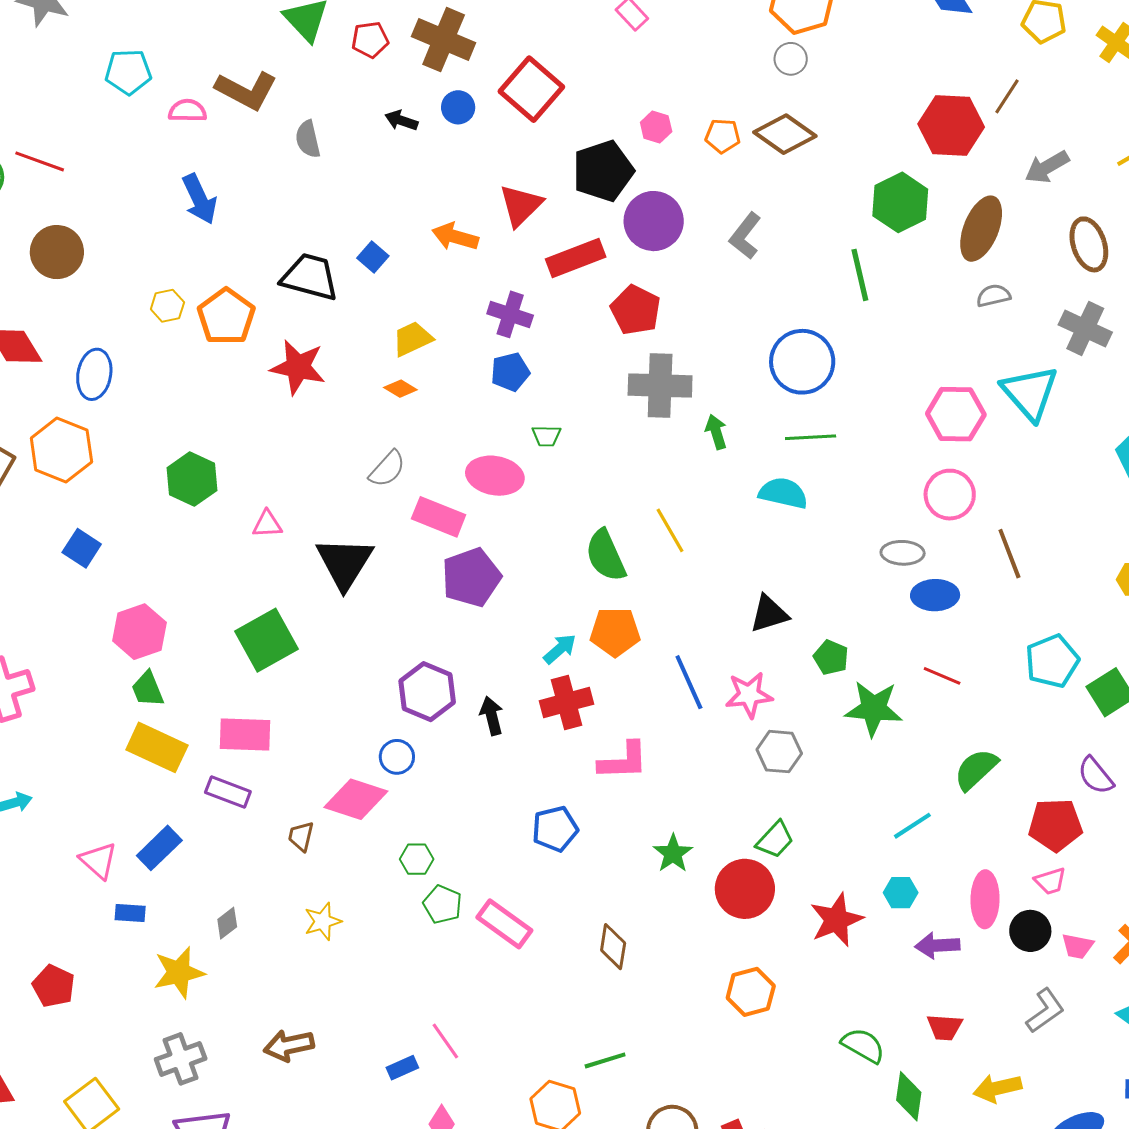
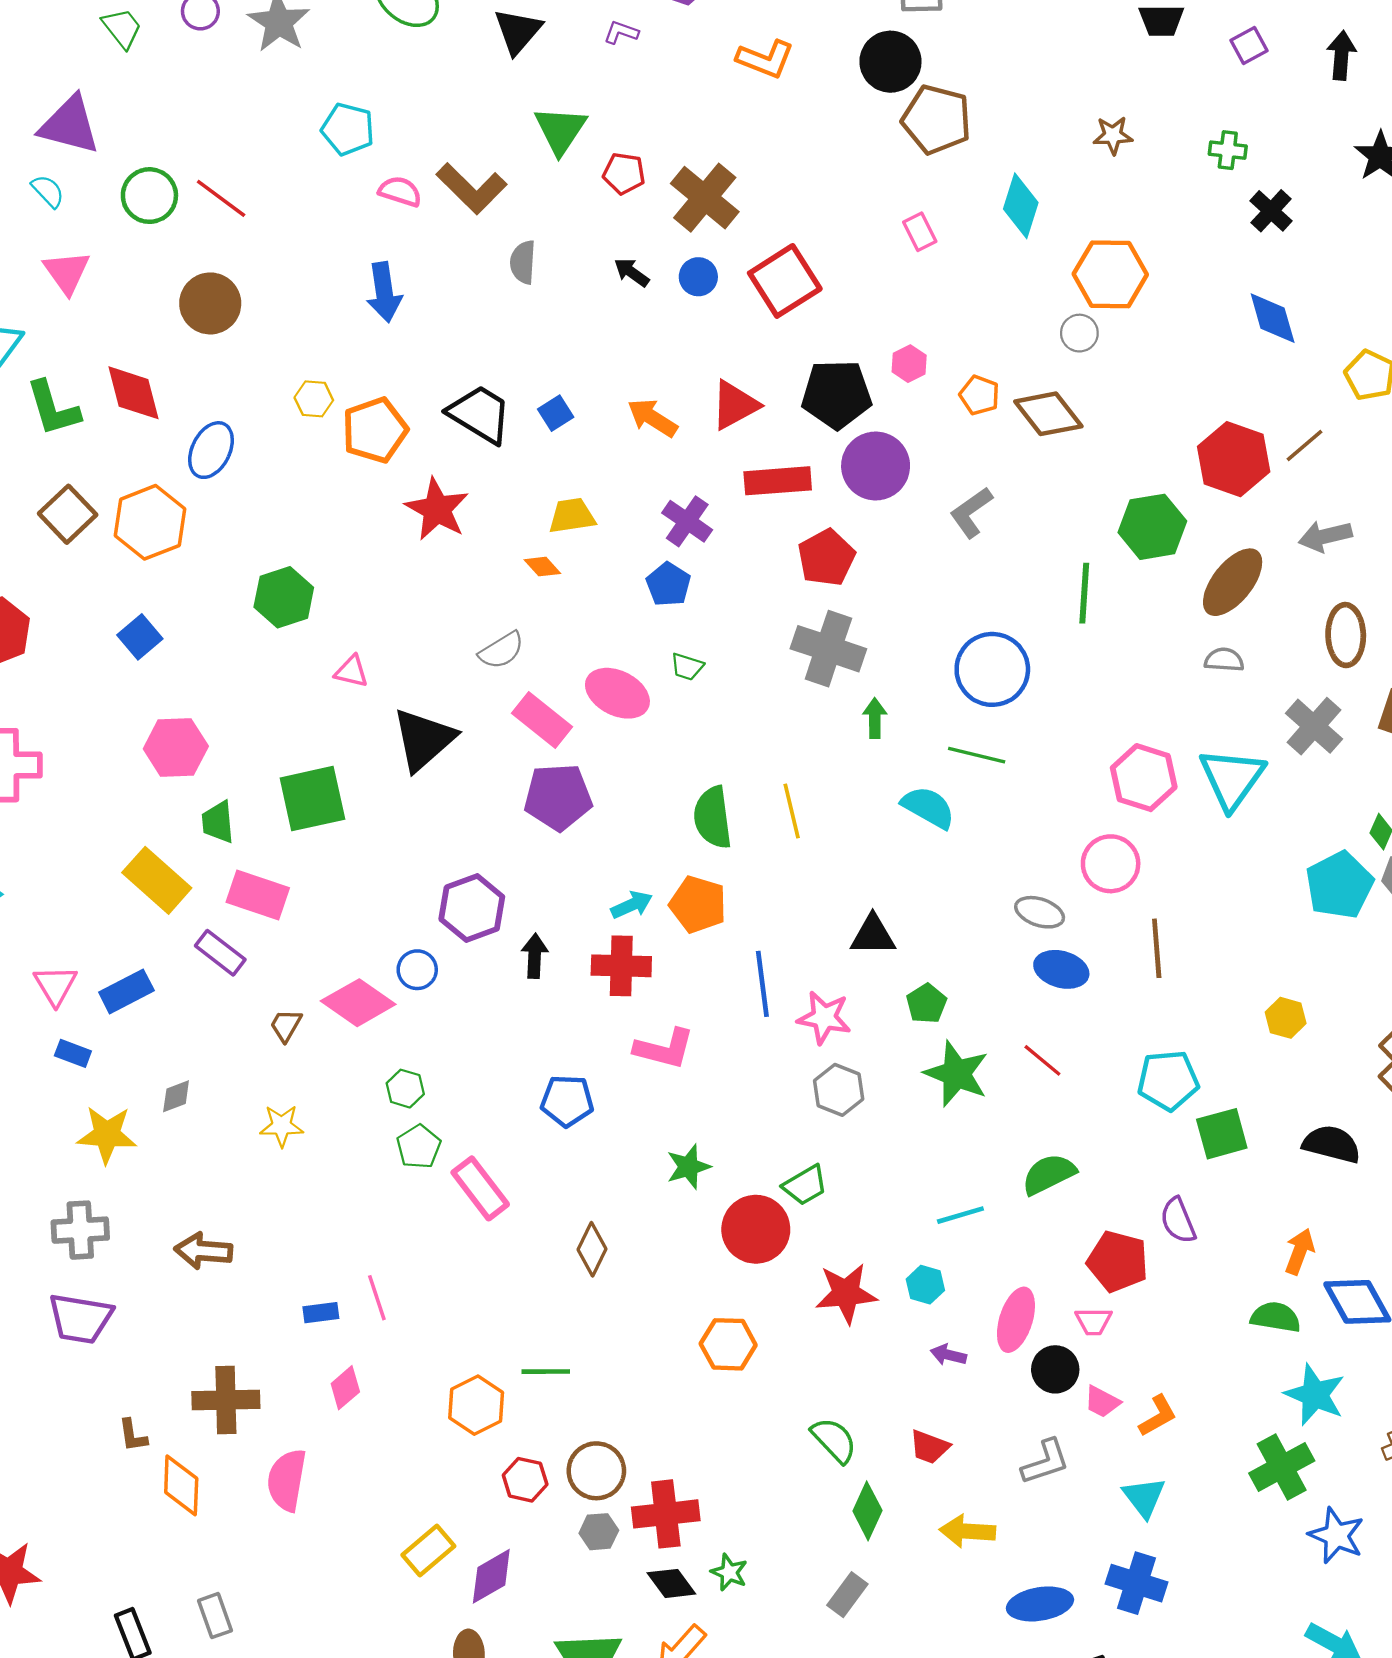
blue pentagon: (510, 372) -> (668, 584), turned 30
green trapezoid: (148, 689) -> (218, 822), moved
purple arrow: (937, 946) -> (948, 1355), size x0.7

